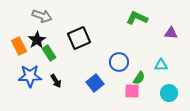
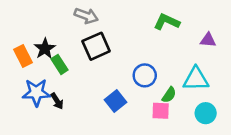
gray arrow: (42, 16) -> (86, 16), moved
cyan triangle: (161, 65) -> (196, 79), size x1.6
black arrow: (56, 81) -> (57, 101), moved

